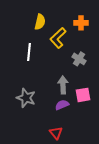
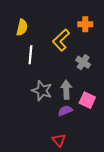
yellow semicircle: (40, 22) -> (22, 27), moved
pink square: (83, 95) -> (87, 100), turned 35
gray star: (26, 98) -> (42, 91), moved

